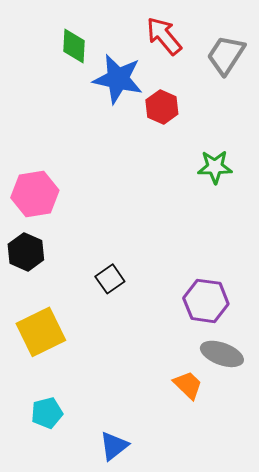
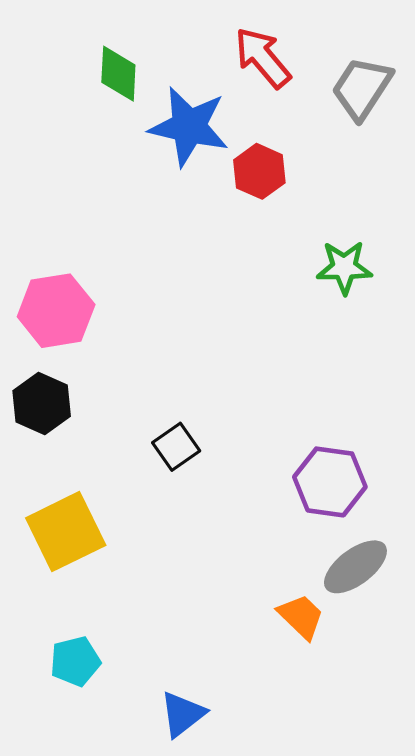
gray ellipse: (222, 354) -> (355, 567), turned -57

